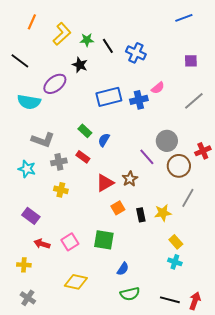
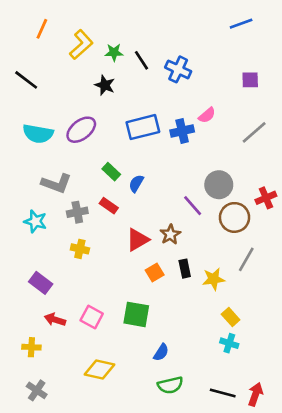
purple ellipse: (55, 84) -> (81, 130), moved
black rectangle: (141, 215) -> (185, 269), moved
pink square: (70, 242) -> (92, 317), turned -30

